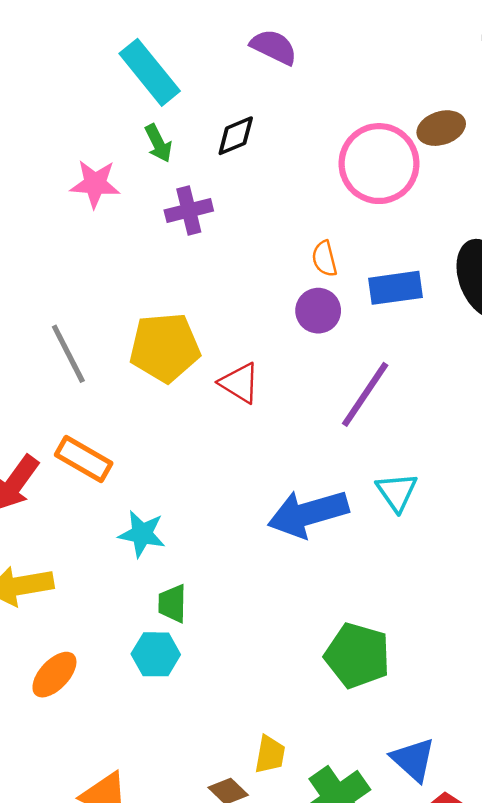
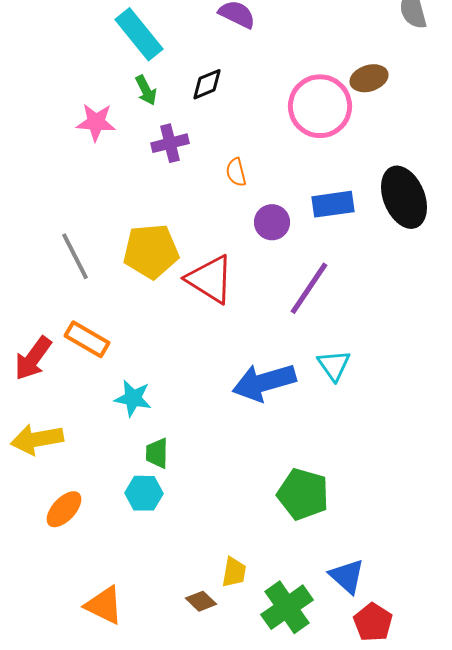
orange semicircle: (324, 259) -> (236, 172), moved
red triangle: (240, 383) -> (210, 279), size x1.5

